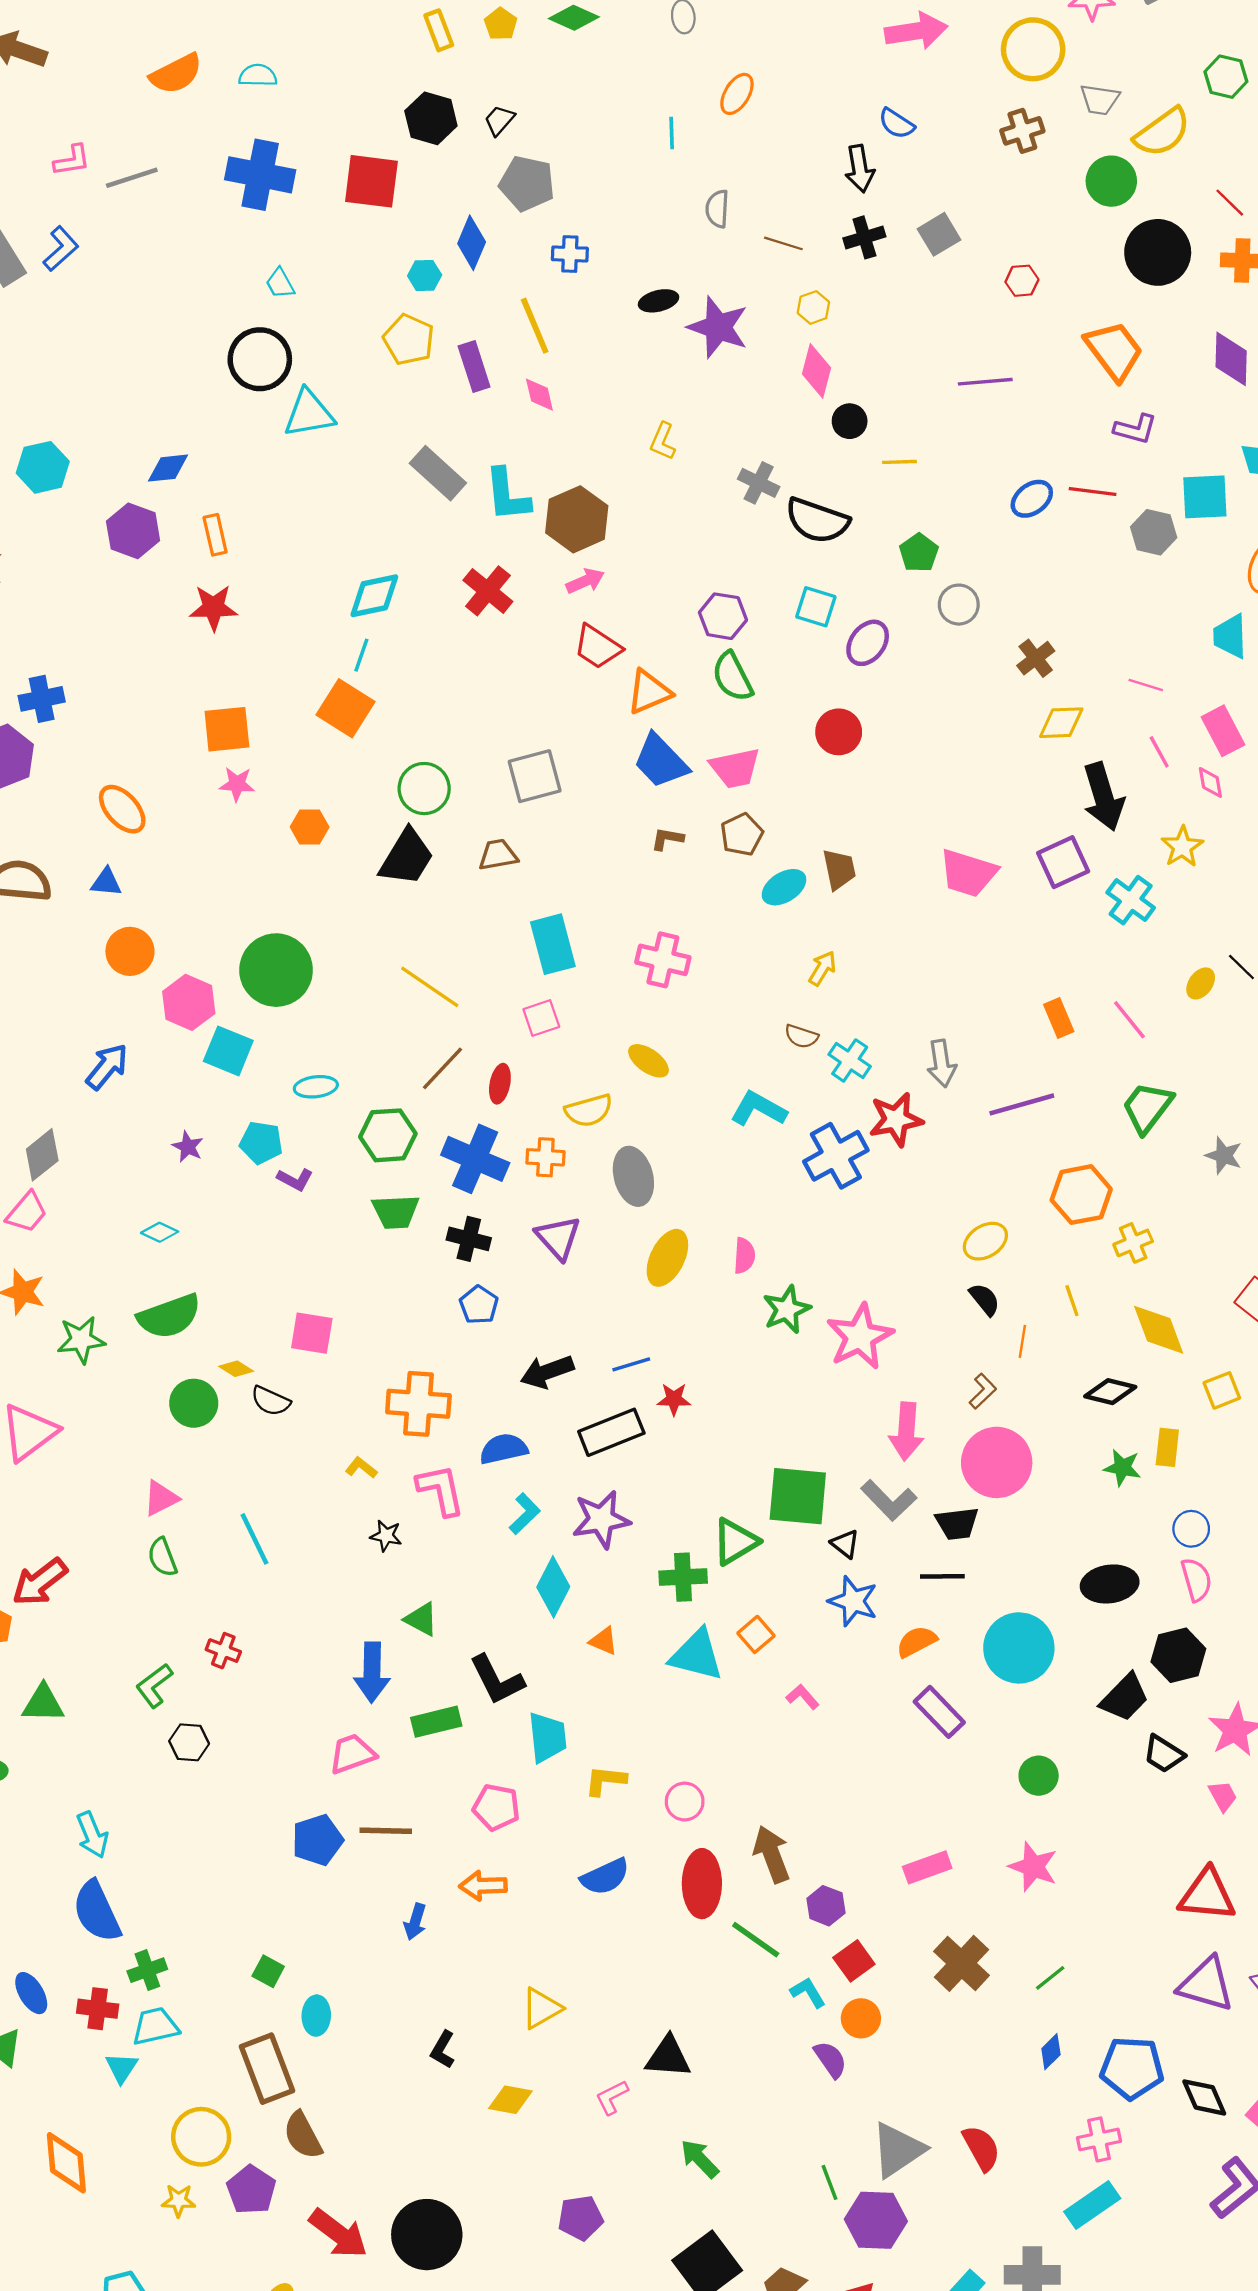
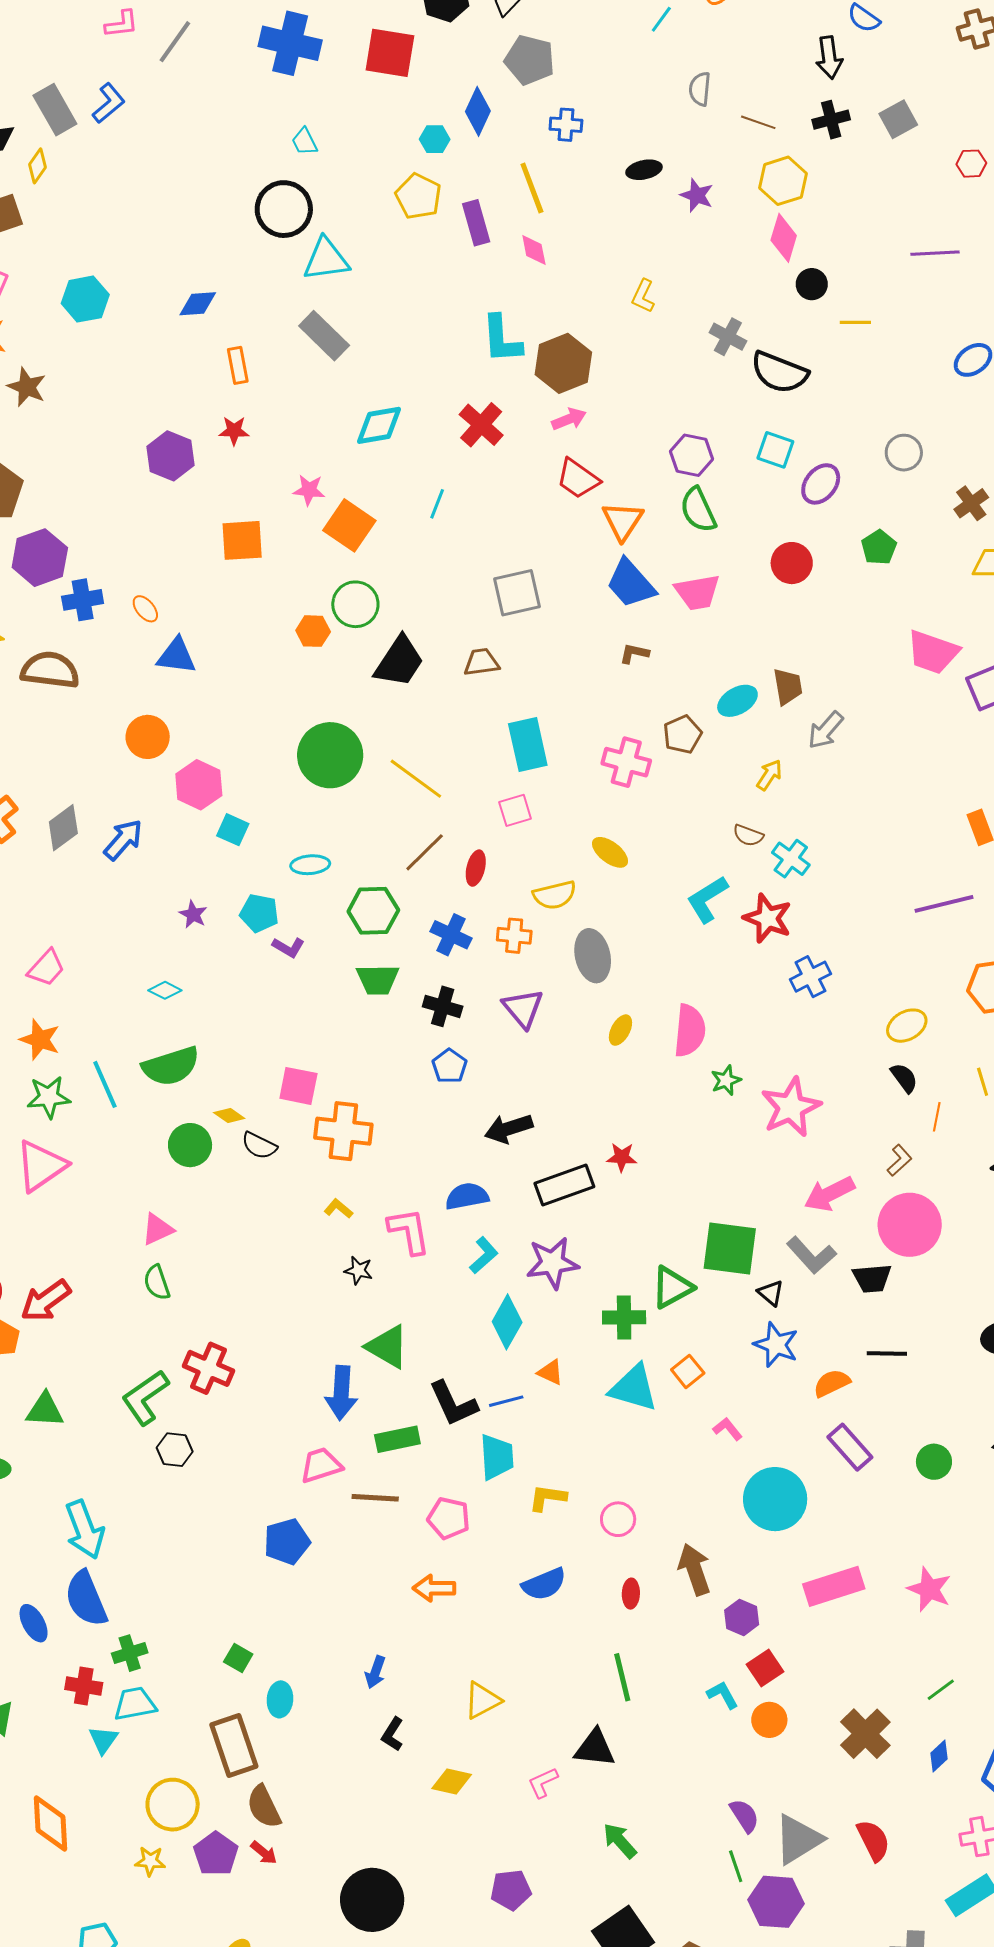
cyan line: (672, 133) -> (661, 19), turned 36
gray line: (132, 178) -> (175, 42), turned -39
yellow hexagon: (813, 307) -> (783, 181), size x1.6
purple star: (718, 327) -> (697, 195), size x0.6
gray rectangle: (438, 473) -> (324, 336), moved
purple hexagon: (133, 531) -> (170, 456), moved
green pentagon: (919, 553) -> (879, 547), moved
red star: (214, 608) -> (234, 431), size x0.7
cyan line: (361, 655) -> (437, 504), moved
orange triangle: (649, 692) -> (623, 521), turned -36
blue cross: (42, 699) -> (83, 600), moved
pink star: (237, 784) -> (309, 490), moved
green circle: (424, 789) -> (355, 604), moved
orange ellipse: (122, 809) -> (145, 609), size x0.6
brown pentagon: (742, 834) -> (683, 734), moved
pink trapezoid: (968, 873) -> (933, 652), moved
blue triangle: (106, 882) -> (176, 656), moved, size x1.4
green circle: (276, 970) -> (330, 755), moved
cyan square: (228, 1051) -> (233, 830), size x0.7
gray arrow: (942, 1063) -> (826, 730), moved, turned 48
cyan L-shape: (758, 1109) -> (707, 899), turned -63
red star: (896, 1119) -> (768, 918), moved, turned 30
gray diamond: (42, 1155) -> (63, 828), moved
blue cross: (836, 1156) -> (810, 977), moved, size x0.7
blue cross: (475, 1159) -> (451, 935), size x0.7
pink semicircle: (744, 1256) -> (690, 1031), size x1.6
yellow ellipse: (667, 1258) -> (620, 1030), size x0.6
green star: (787, 1309) -> (726, 1080), size x0.7
green star: (81, 1340) -> (49, 1097), moved
blue line: (631, 1364) -> (506, 1401), moved
orange cross: (418, 1404) -> (343, 1131), moved
pink arrow: (906, 1431) -> (829, 1194), turned 57
cyan line: (254, 1539) -> (105, 1084), moved
black line: (942, 1576) -> (887, 1354), moved
green triangle: (421, 1619) -> (387, 1347), size x1.4
cyan circle: (1019, 1648) -> (775, 1499), moved
red cross: (223, 1651) -> (208, 1368), size x1.6
green L-shape: (154, 1686) -> (145, 1397), size x1.4
green circle: (1039, 1776) -> (934, 1462), moved
brown line: (386, 1831) -> (375, 1498), moved
cyan arrow: (92, 1835) -> (85, 1530), size x1.4
pink rectangle: (927, 1867) -> (834, 1586), size x1.4
red ellipse: (702, 1884) -> (631, 1594), size x0.5
blue arrow: (415, 1922) -> (375, 1672), moved
green line: (756, 1940) -> (622, 1677), moved, turned 39
brown cross: (962, 1963) -> (865, 1734), moved
blue ellipse: (31, 1993) -> (34, 1623), moved
purple semicircle: (830, 2059) -> (744, 1816), moved
red arrow: (338, 2233) -> (264, 1853), moved, size x0.5

